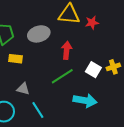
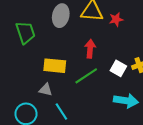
gray ellipse: (39, 34) -> (61, 16), moved, turned -60
yellow rectangle: (15, 59) -> (55, 66), moved, size x1.5
cyan arrow: (85, 101) -> (126, 101), moved

